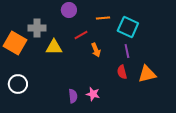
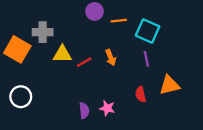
purple circle: (69, 10) -> (95, 11), moved
red line: (81, 35) -> (84, 62), moved
red semicircle: (122, 72) -> (141, 94), moved

